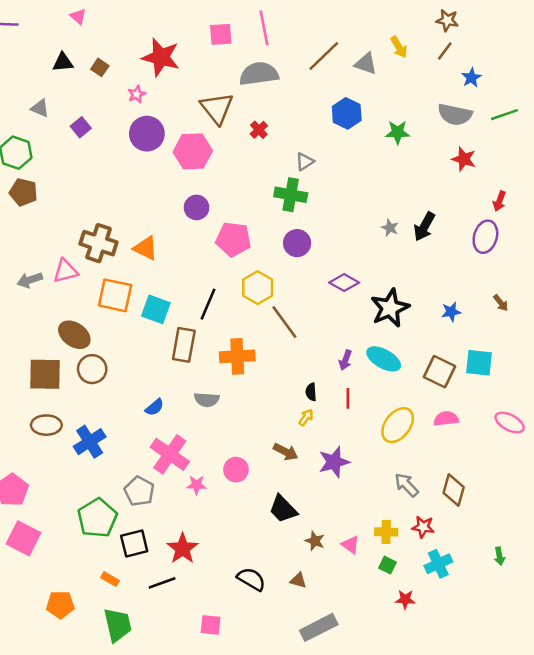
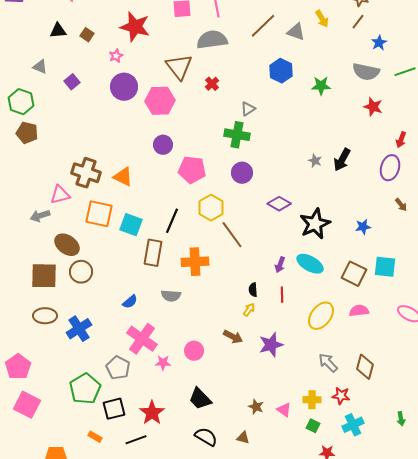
gray arrow: (30, 280) -> (40, 216), moved
brown arrow: (501, 303) -> (401, 205), moved
black trapezoid: (283, 509) -> (200, 399), moved

